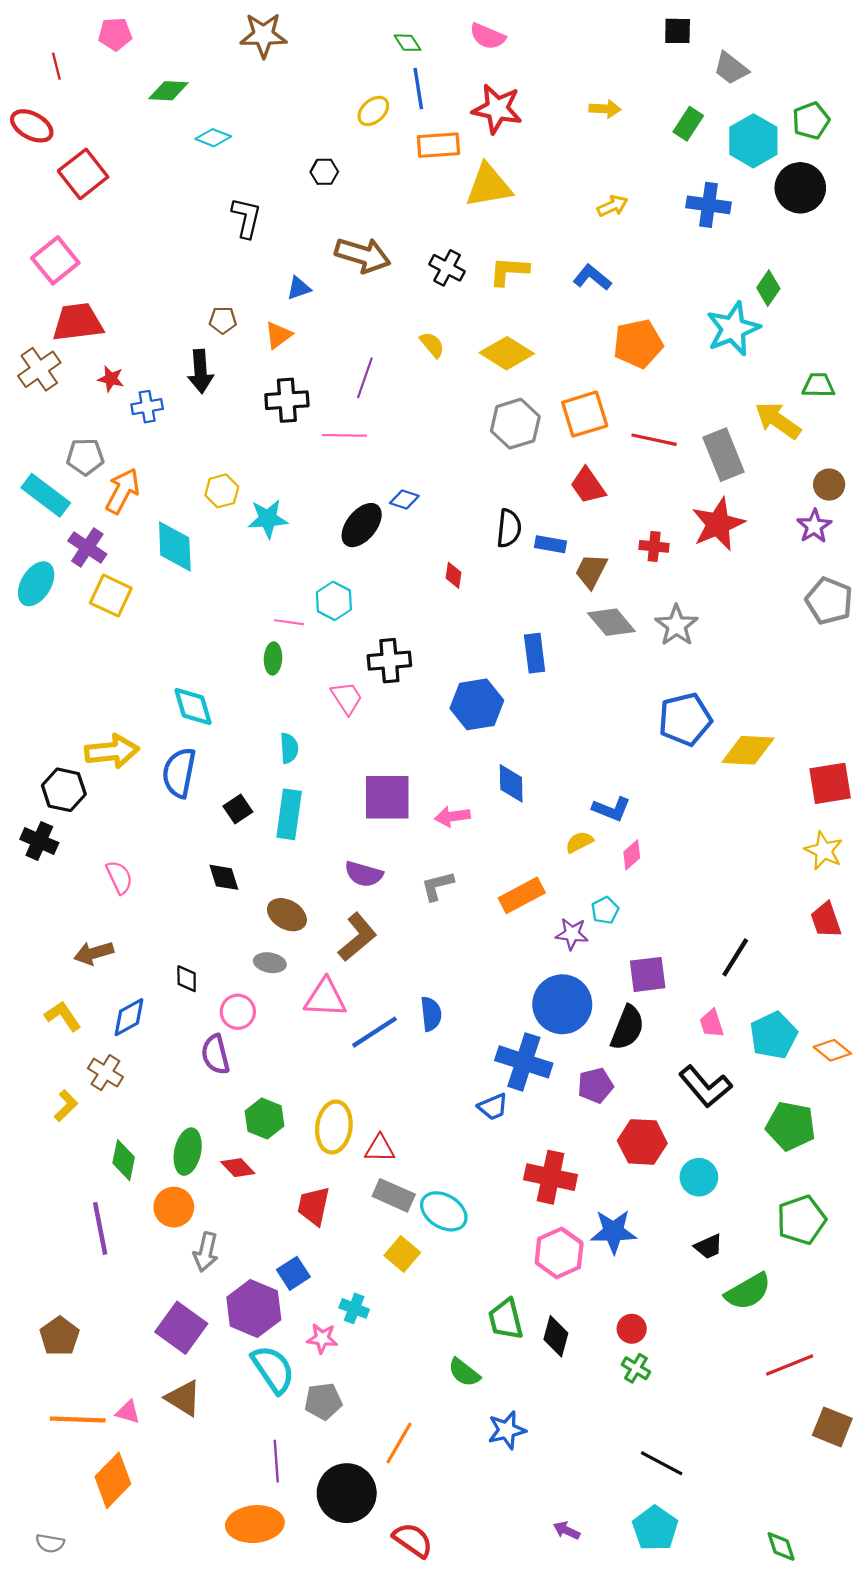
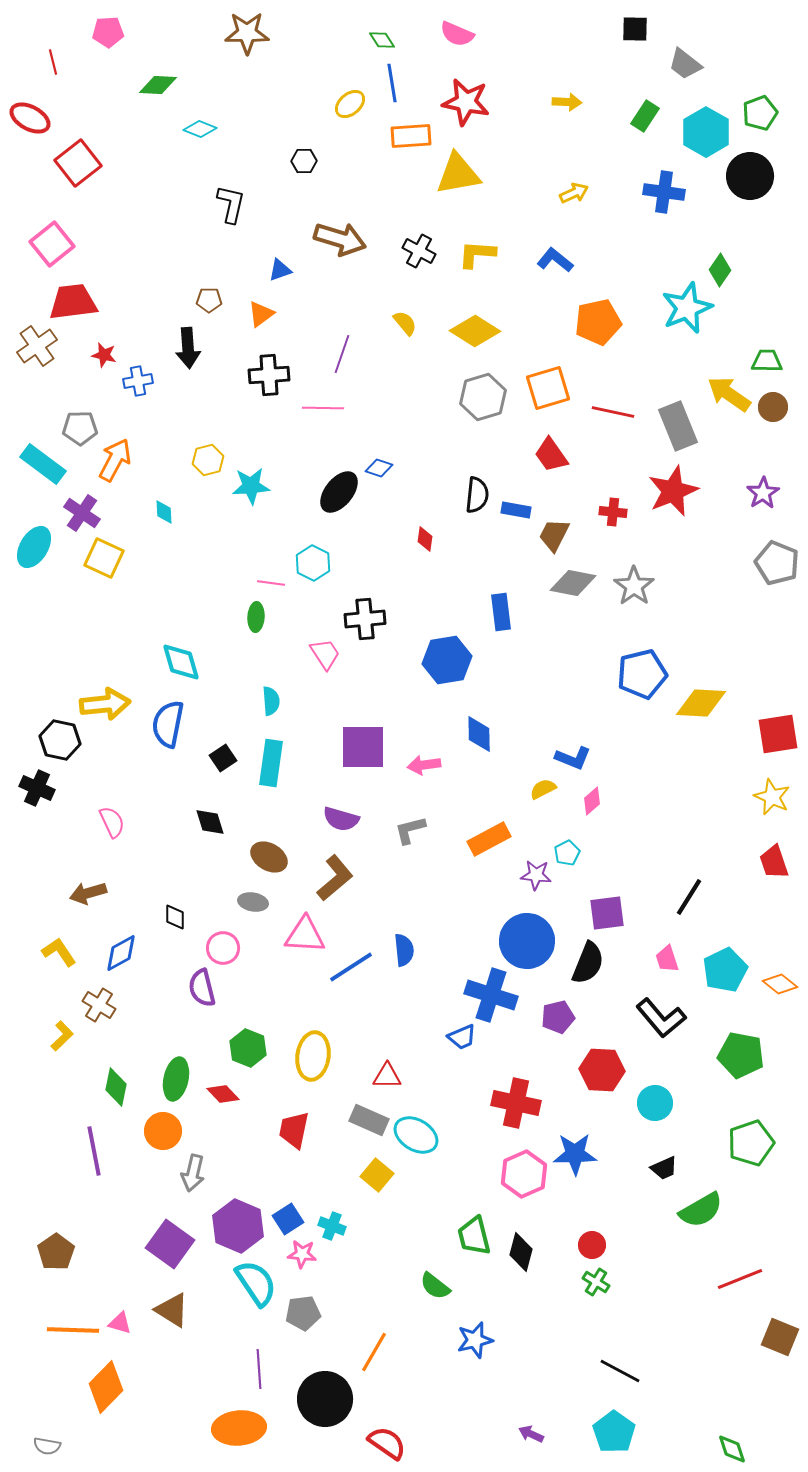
brown circle: (829, 485) -> (773, 407), moved
cyan diamond: (175, 546) -> (164, 512), size x0.5
gray diamond: (611, 622) -> (573, 583), turned -39
red triangle: (380, 1148) -> (387, 1076), moved
blue square: (293, 1273) -> (288, 1219), moved

